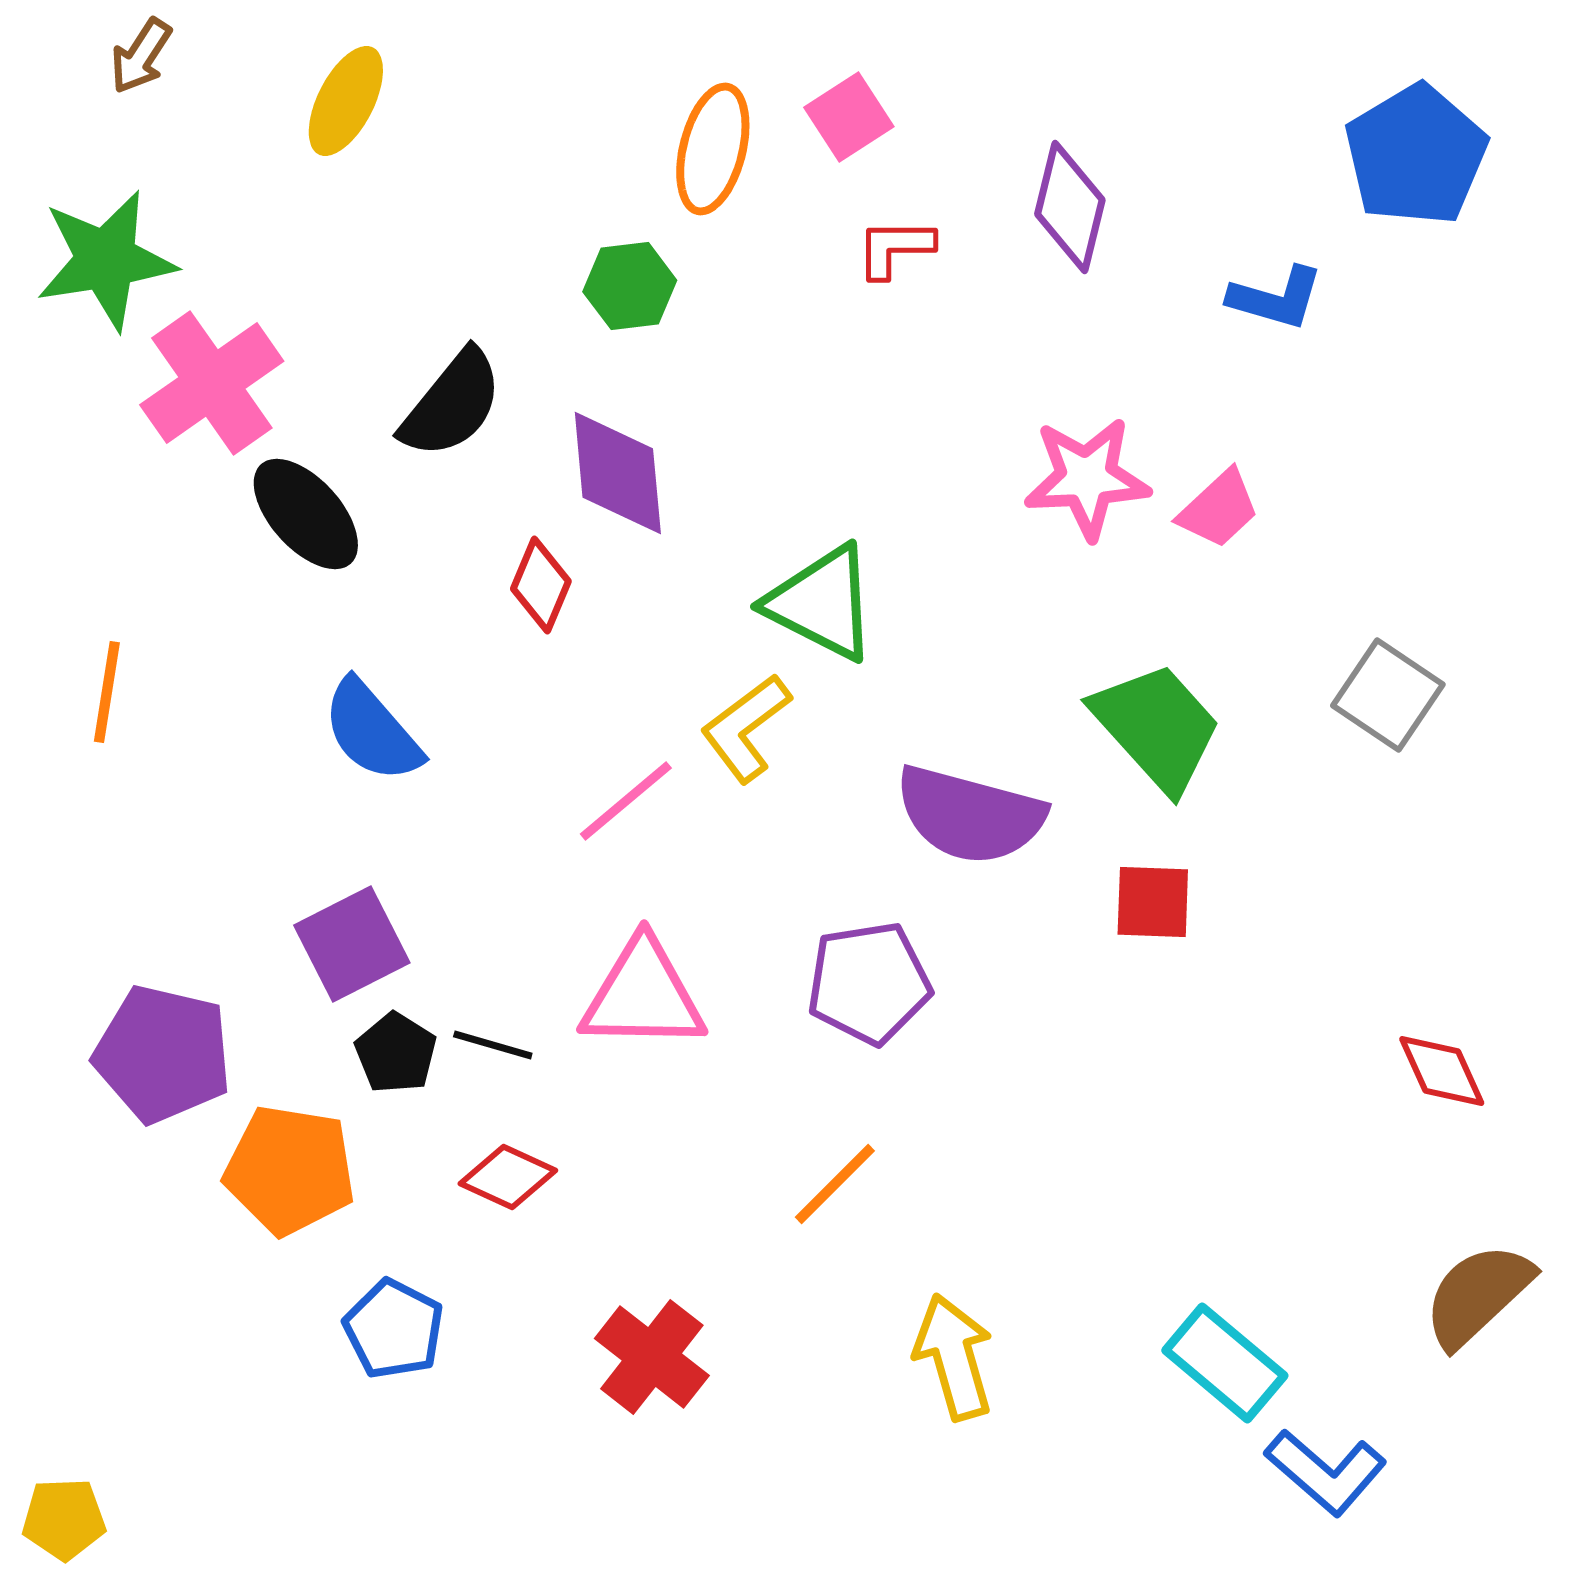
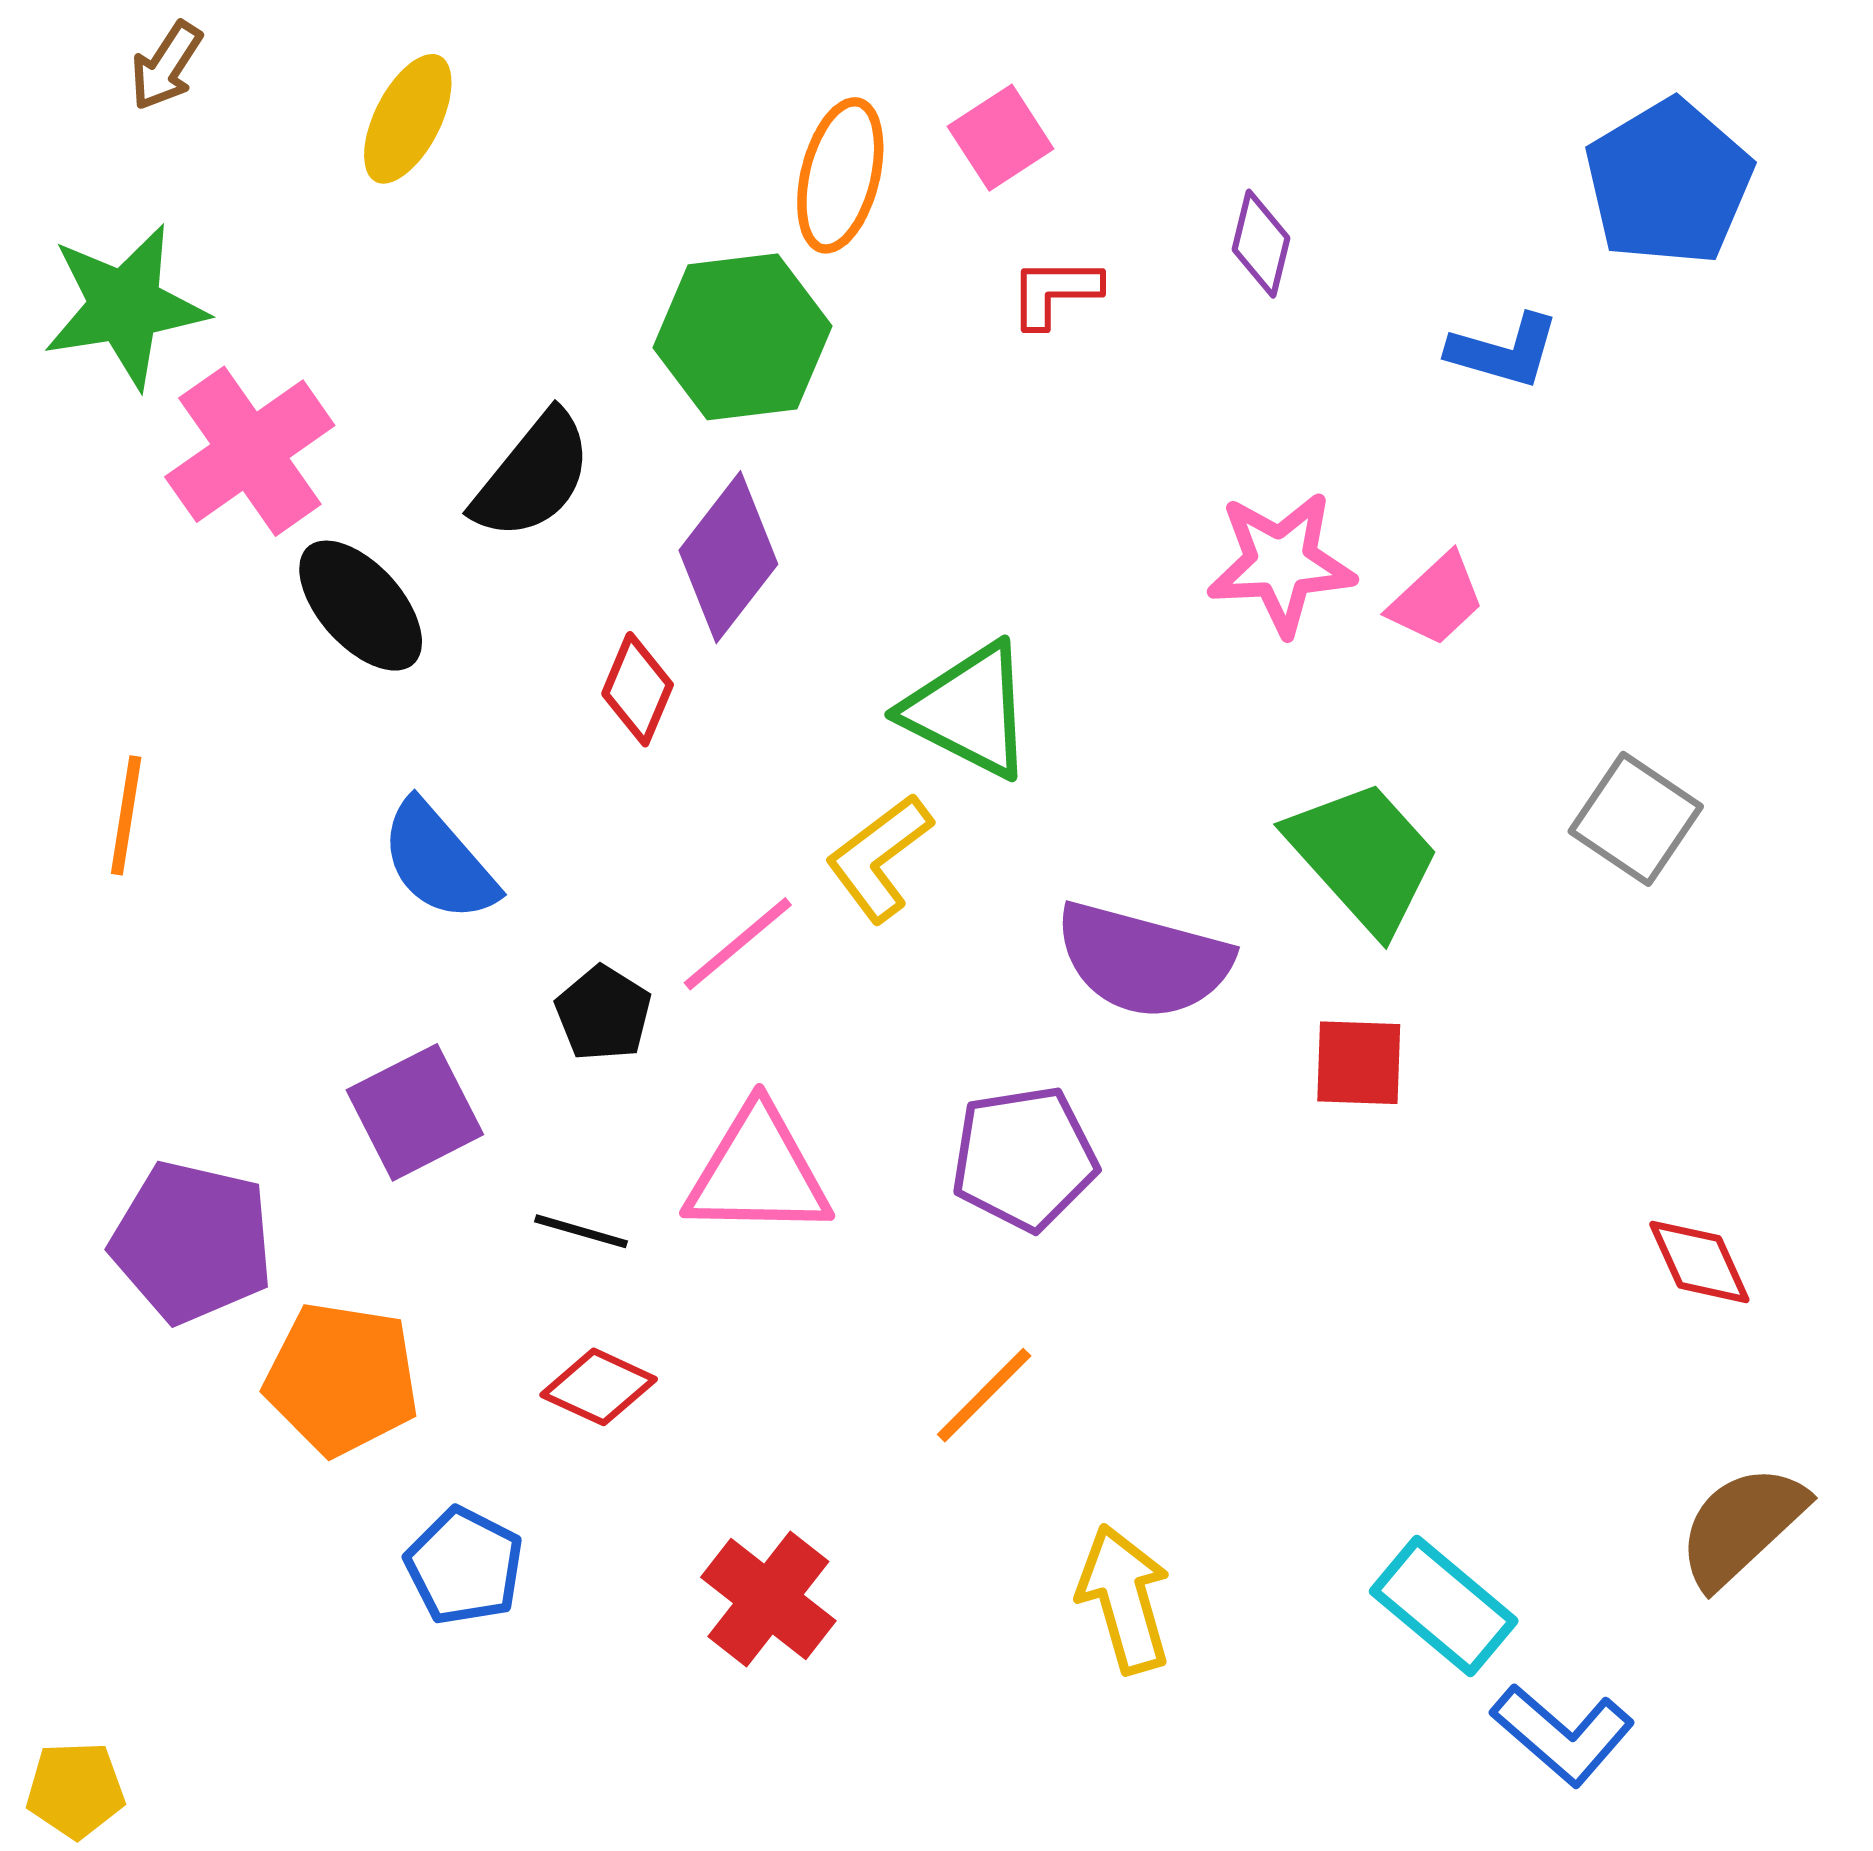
purple diamond: (1070, 207) -> (1261, 244), size x0.7
green hexagon: (630, 286) -> (742, 337), size x1.6
purple diamond: (618, 473) -> (728, 557), turned 43
black pentagon: (396, 1053) -> (603, 1013), moved

